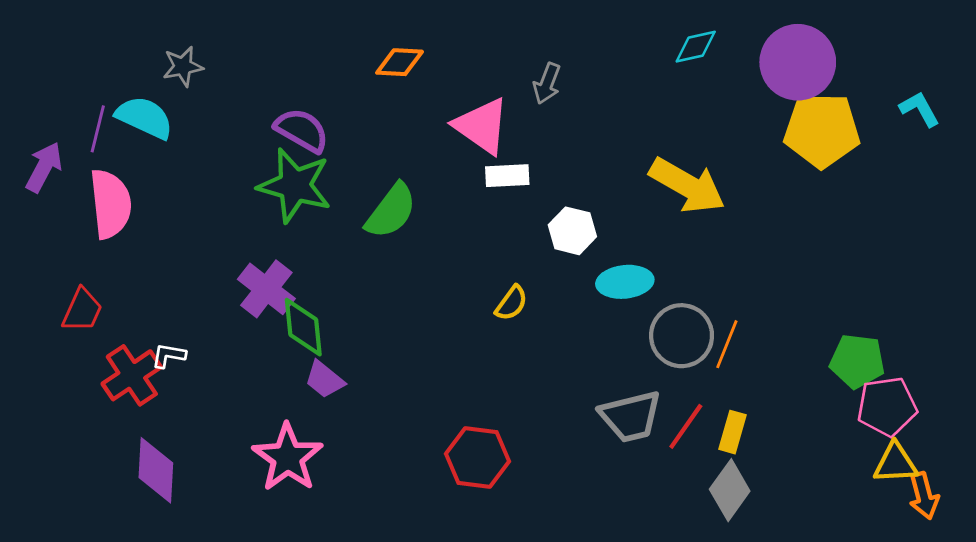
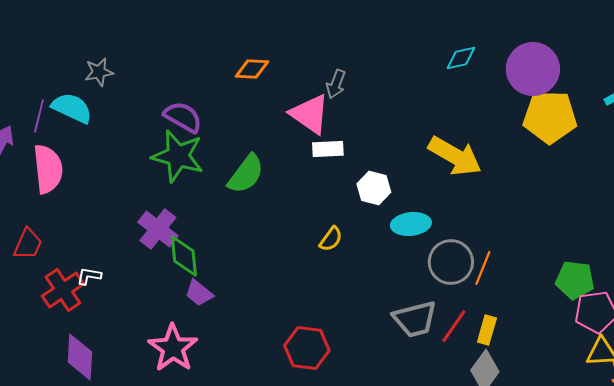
gray arrow: (547, 83) -> (336, 84), moved

